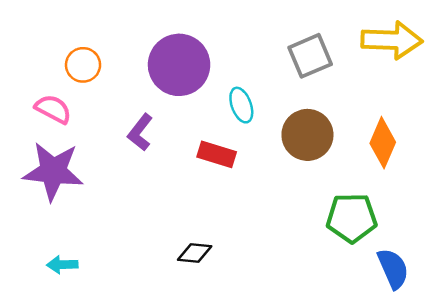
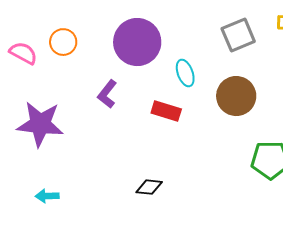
pink semicircle: (53, 109) -> (23, 53), moved

